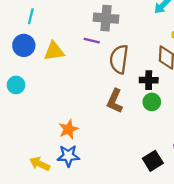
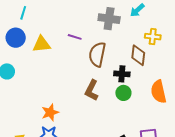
gray cross: (106, 18) -> (109, 19), moved

